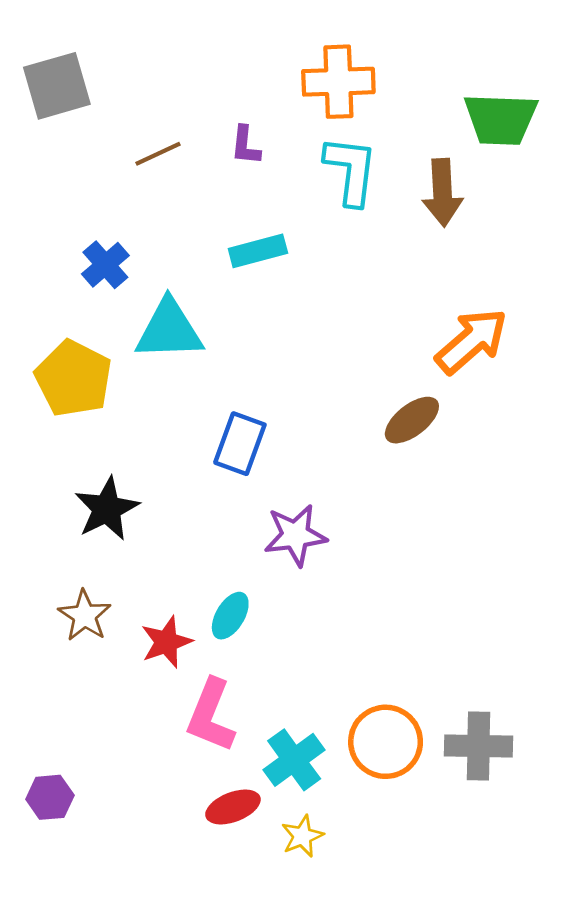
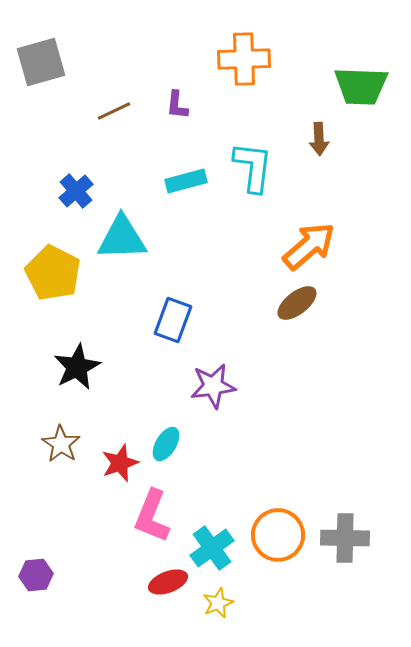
cyan L-shape: (351, 170) -> (253, 167), moved
brown arrow: (442, 193) -> (319, 139), size x0.7
orange arrow: (472, 341) -> (309, 246), moved

